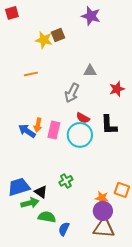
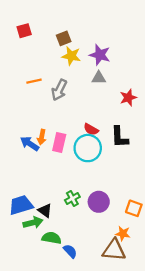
red square: (12, 13) -> (24, 31), moved
purple star: (91, 16) -> (100, 55), moved
yellow star: (44, 40) -> (71, 56), moved
gray arrow: (72, 93) -> (59, 90), moved
orange star: (102, 198) -> (123, 234), moved
purple circle: (103, 211) -> (99, 202), moved
blue semicircle: (64, 229) -> (70, 251), turned 112

